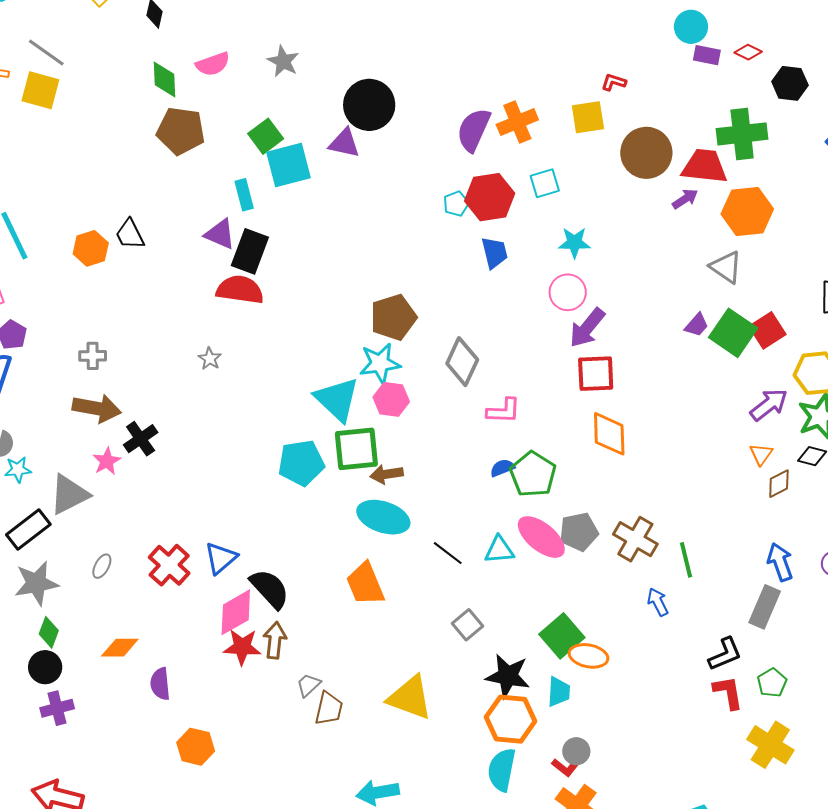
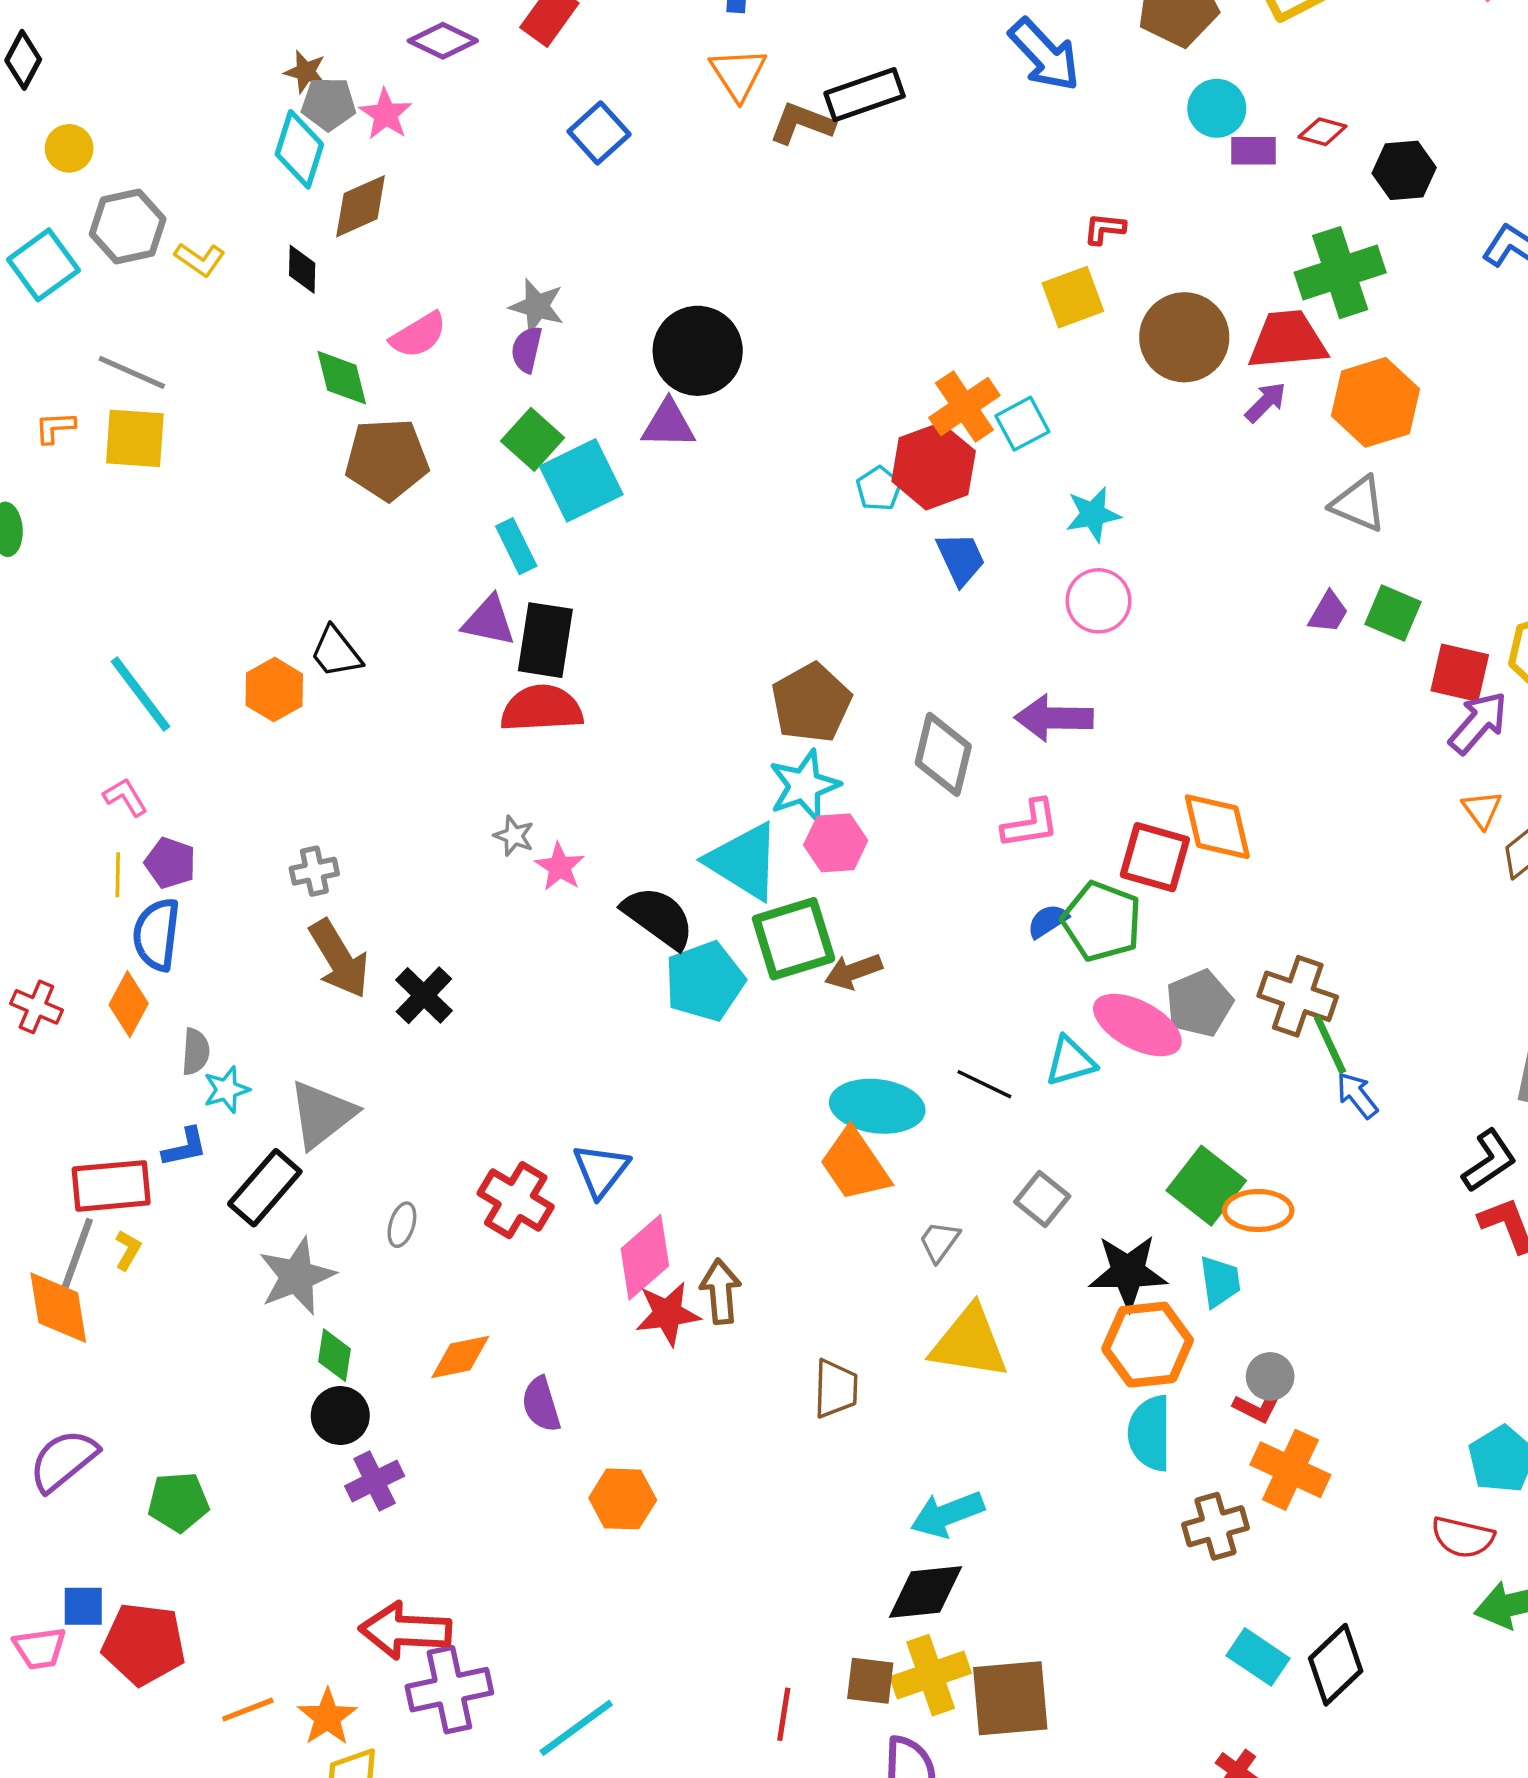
orange cross: (517, 122) -> (964, 407), moved
purple semicircle: (474, 130) -> (527, 349), moved, size x0.6
purple arrow: (587, 328) -> (1054, 718), moved, turned 63
red square: (767, 330) -> (1460, 673), moved, turned -33
green square: (733, 333) -> (1393, 613), size x0.7
red square: (596, 374) -> (1155, 857), moved, turned 30
brown arrow: (97, 408) -> (339, 959), turned 60
pink star: (107, 461) -> (560, 867), moved
cyan ellipse: (383, 517) -> (877, 1106), moved
green line: (686, 560) -> (1330, 1045), moved
black semicircle: (270, 589) -> (658, 917), moved
gray trapezoid: (309, 685) -> (939, 1241), moved

